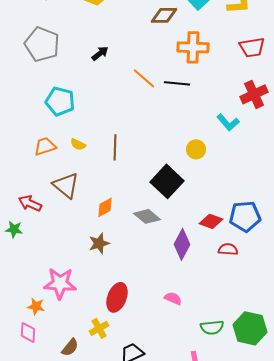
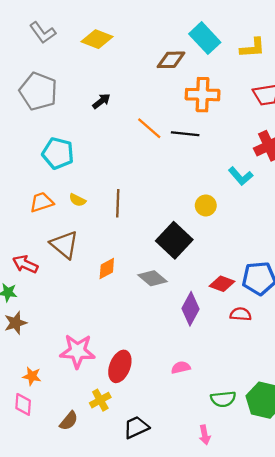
brown star: (99, 243) -> (16, 323), moved
pink star: (60, 283) -> (77, 351), moved
pink semicircle: (173, 298) -> (181, 367), turned -36

